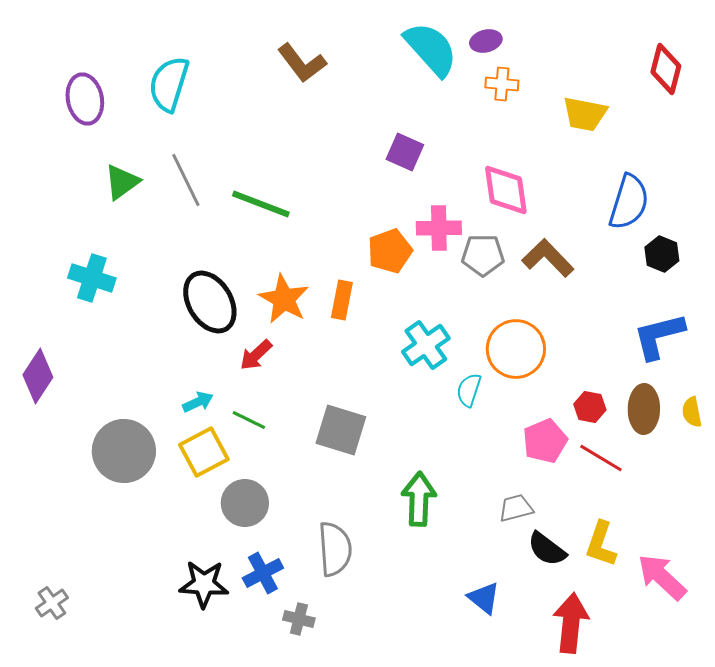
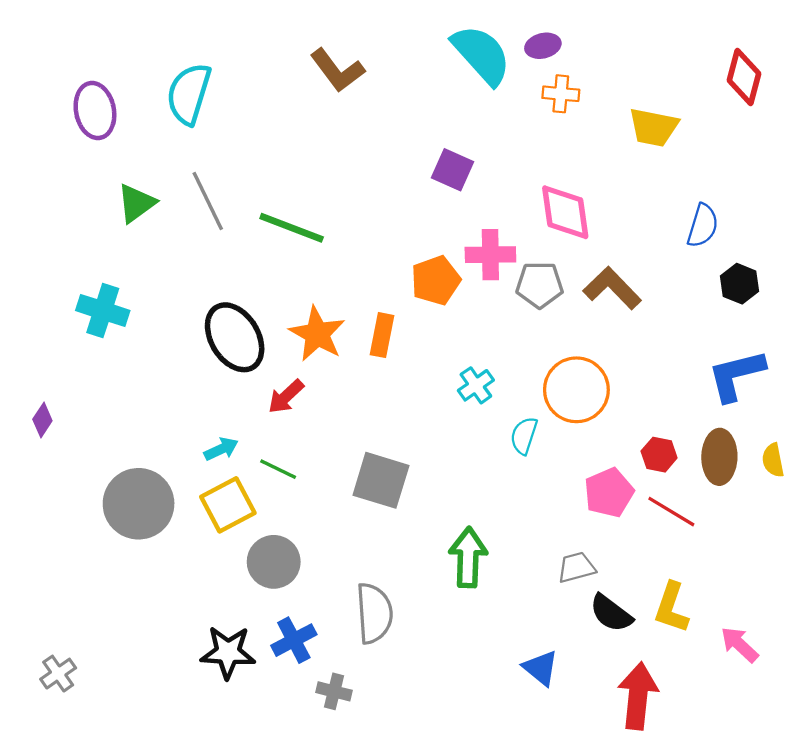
blue semicircle: (629, 202) -> (703, 226), size x0.7
cyan cross: (426, 345) -> (476, 385), size x0.7
purple diamond: (38, 376) -> (42, 420), size x0.6
pink arrow: (662, 577) -> (740, 645), size x0.7

